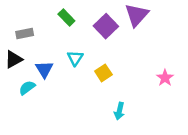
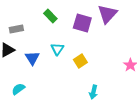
purple square: (106, 26) -> (82, 23), turned -30
cyan semicircle: (27, 88) -> (18, 89), moved

